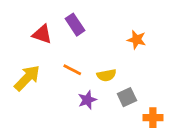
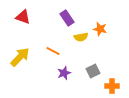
purple rectangle: (75, 25) -> (67, 18), moved
red triangle: (42, 34) -> (23, 17), moved
yellow semicircle: (106, 75) -> (81, 37), moved

